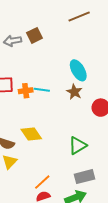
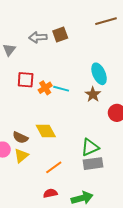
orange cross: (26, 91) -> (45, 88), turned -32
gray rectangle: (85, 177) -> (93, 164), moved
orange line: (42, 182) -> (54, 167), moved

